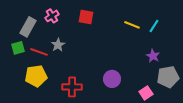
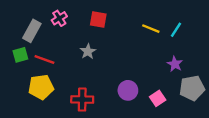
gray star: (58, 45) -> (88, 51), moved
pink square: (146, 93) -> (158, 98), moved

